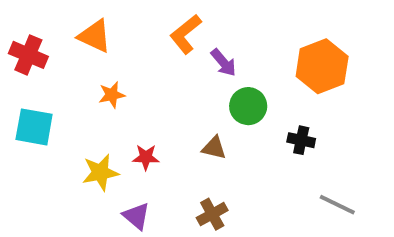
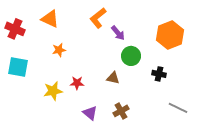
brown cross: (212, 214) -> (121, 111), moved
purple triangle: (136, 216) -> (90, 113), moved

